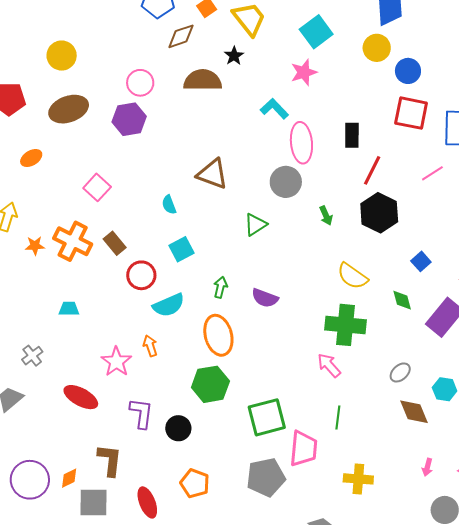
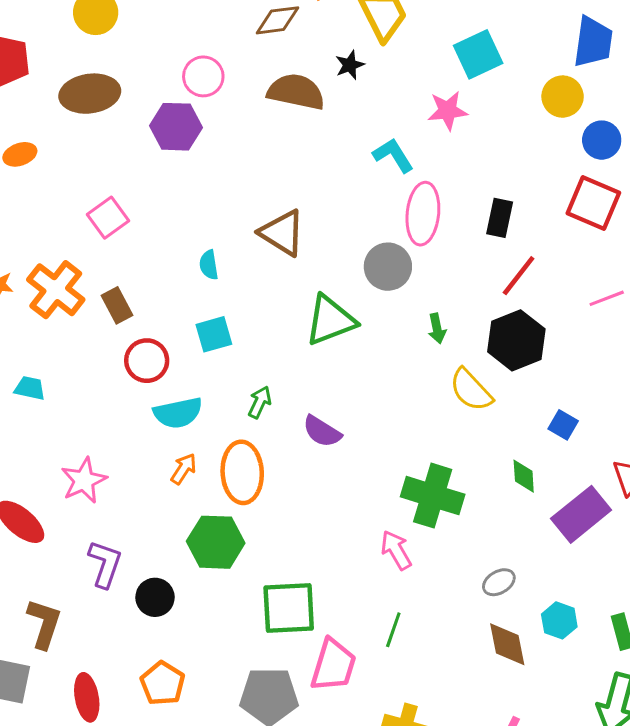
green triangle: (255, 225) -> (330, 320), size x1.5
blue square: (421, 261) -> (563, 425), turned -30
yellow semicircle: (352, 276) -> (471, 390), moved
orange arrow: (150, 346) -> (184, 469), moved, turned 40

